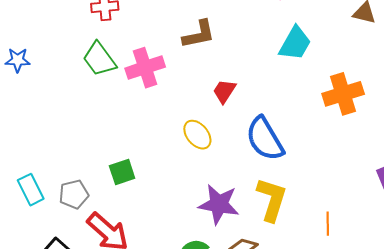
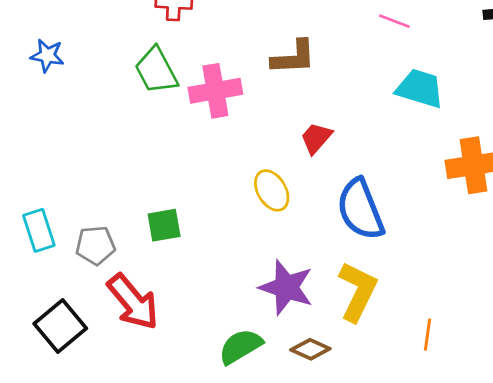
cyan trapezoid: (295, 43) -> (420, 88), turned -111

